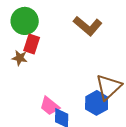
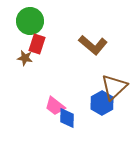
brown L-shape: (88, 26) -> (93, 45), moved

